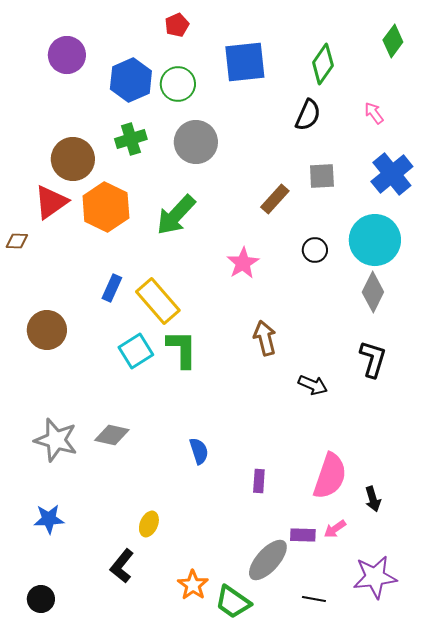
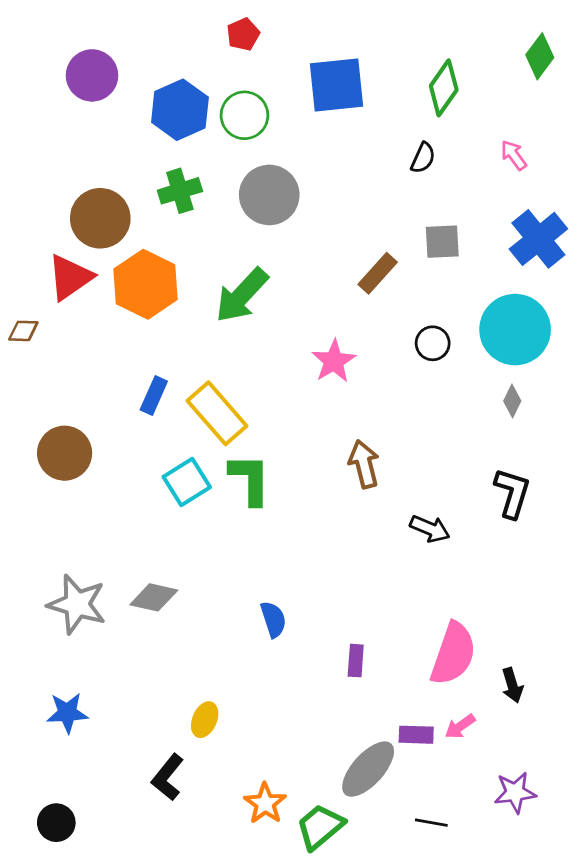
black semicircle: (308, 115) -> (423, 158), size x0.7
gray diamond: (373, 292) -> (512, 401), size x0.6
purple star: (375, 577) -> (515, 792), size x0.7
green trapezoid: (233, 602) -> (320, 827), turned 105

